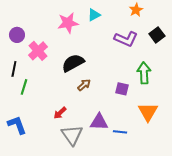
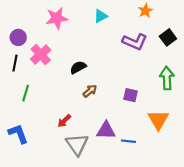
pink star: (68, 23) -> (57, 18), moved
black semicircle: (73, 63) -> (78, 67), size x0.7
black line: (14, 69) -> (15, 63), moved
green arrow: (144, 73) -> (167, 78), moved

